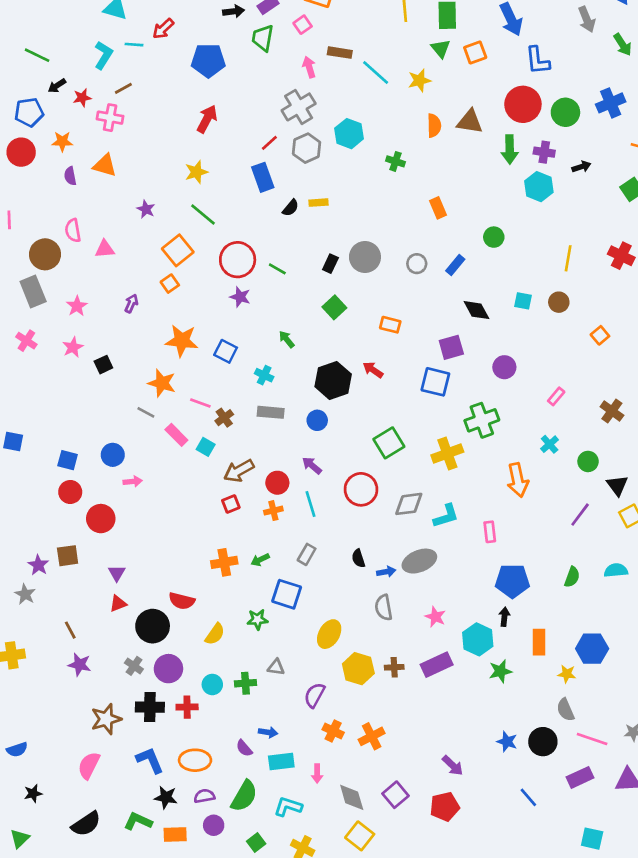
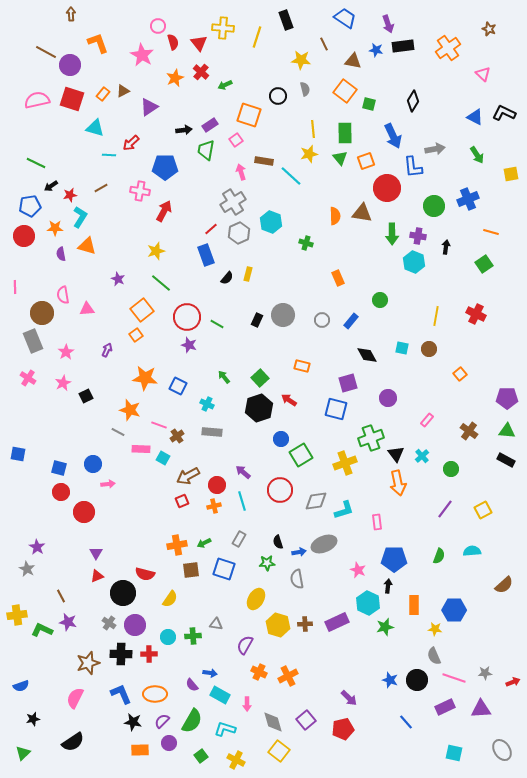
gray arrow: (587, 19) -> (435, 149), moved, turned -78
cyan L-shape: (103, 55) -> (80, 217), moved
yellow star: (419, 80) -> (309, 154), moved
red circle: (523, 104) -> (387, 188), moved
pink cross: (110, 118) -> (140, 191), moved
black arrow: (581, 167) -> (446, 247), turned -64
yellow rectangle: (319, 203) -> (248, 274), turned -72
green square: (334, 307) -> (260, 378), moved
blue circle: (317, 420) -> (281, 439), moved
pink rectangle: (176, 435) -> (141, 449), turned -42
black triangle: (617, 485) -> (396, 454), moved
brown square: (68, 556) -> (191, 570), moved
pink star: (435, 617) -> (358, 570), moved
green star: (257, 619) -> (267, 563), moved
cyan rectangle: (281, 762) -> (220, 695), turned 36
purple semicircle: (204, 796) -> (162, 721), turned -35
green L-shape: (138, 821) -> (42, 630), moved

